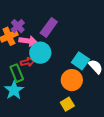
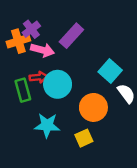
cyan circle: (40, 53) -> (58, 84), moved
cyan square: (80, 61) -> (110, 71), moved
cyan star: (14, 90) -> (47, 125), moved, turned 30

